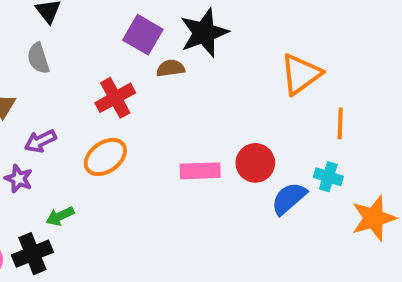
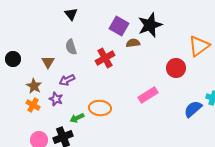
gray semicircle: (38, 58) -> (71, 47), moved
orange ellipse: (105, 157) -> (100, 108), moved, turned 40
red circle: (255, 163) -> (176, 68), moved
pink rectangle: (200, 171) -> (148, 95), turned -30

